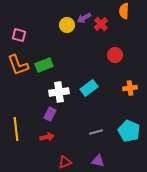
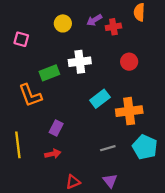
red cross: (101, 24) -> (113, 27), turned 32
yellow circle: (67, 25) -> (63, 23), moved
orange L-shape: (18, 65) -> (30, 95), moved
orange cross: (130, 88) -> (129, 111), moved, size x1.6
white cross: (59, 92) -> (80, 62), moved
purple triangle: (98, 161) -> (110, 181), turned 40

